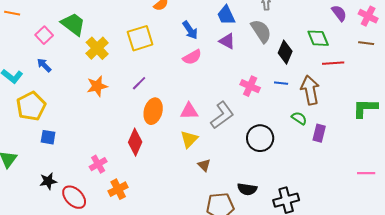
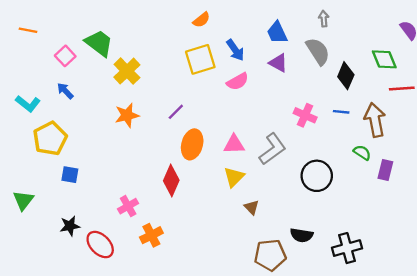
yellow square: (140, 38) -> (200, 59), moved

